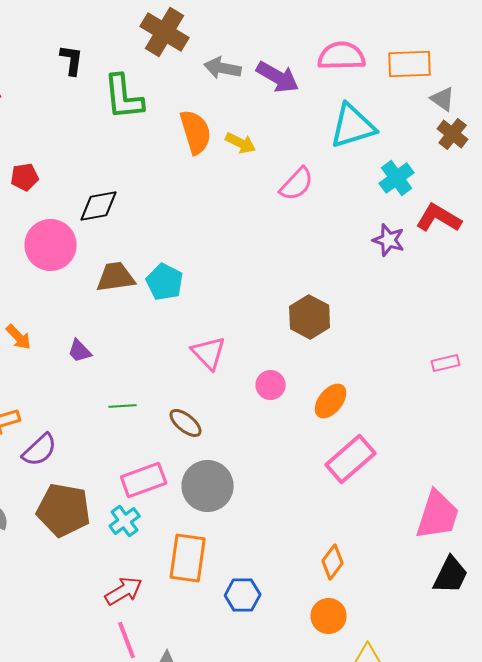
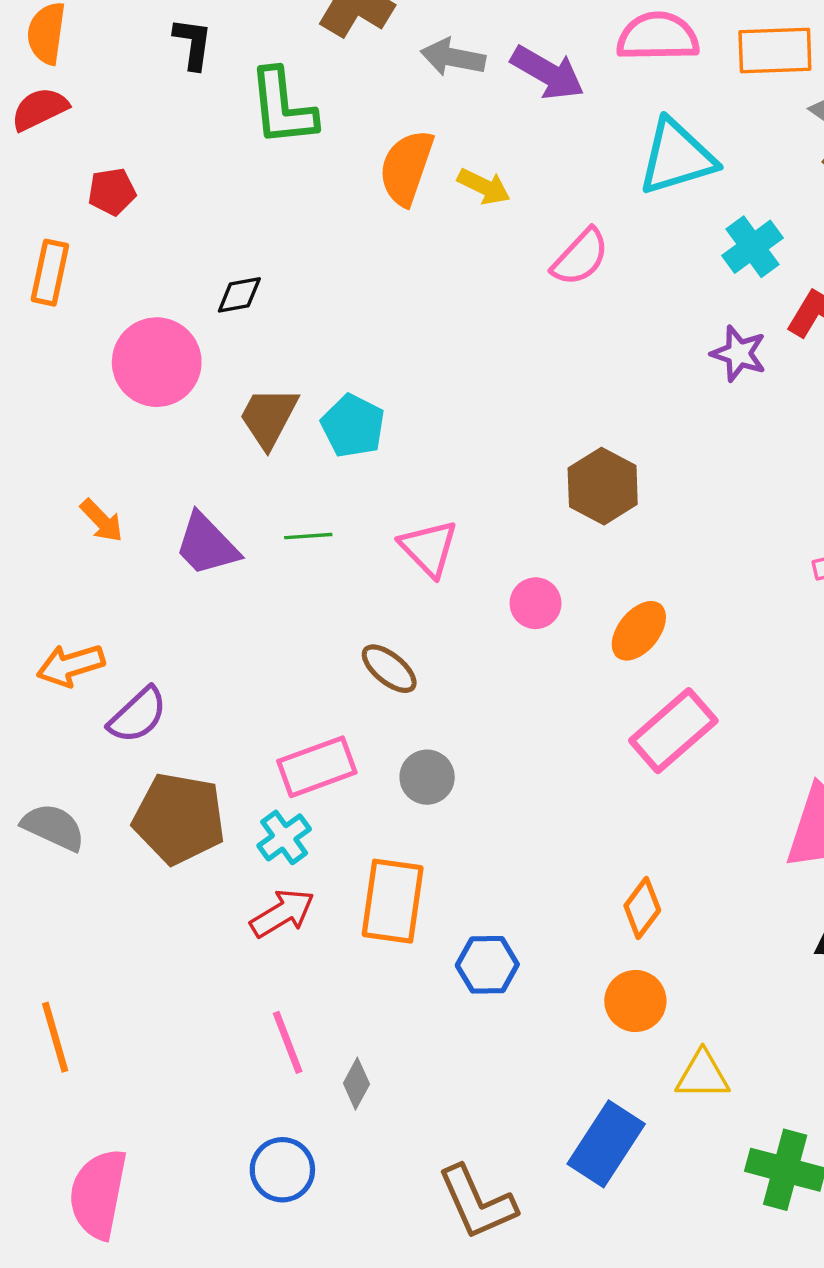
orange semicircle: (196, 132) -> (406, 168), turned -144
red pentagon: (25, 177) -> (112, 192), moved
black diamond: (99, 206) -> (239, 295), size x0.7
brown trapezoid: (116, 277) -> (269, 417), turned -54
purple trapezoid: (80, 351) -> (207, 545), size x1.6
green line: (123, 406) -> (308, 536), moved
gray circle: (208, 486) -> (427, 777), size x0.6
red arrow: (124, 591) -> (282, 913), moved

